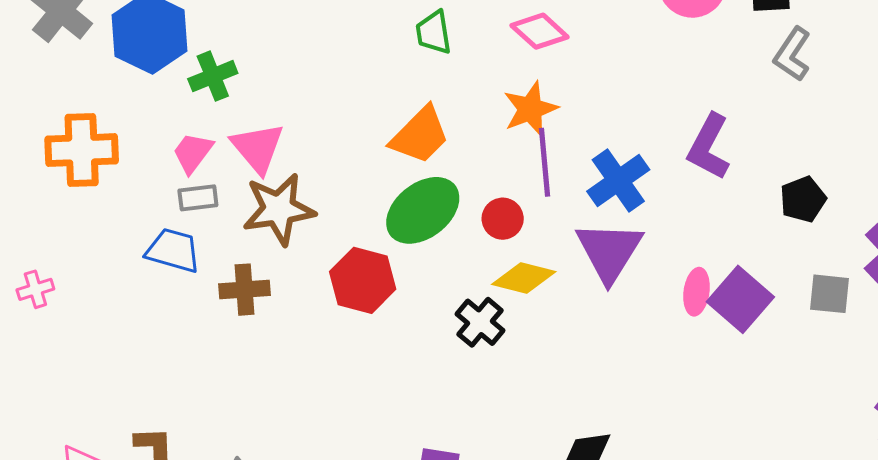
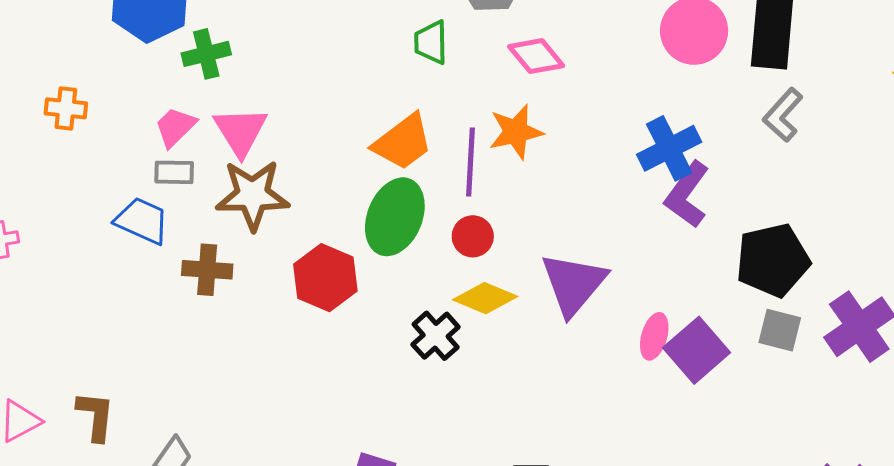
orange cross: (82, 150) -> (66, 108), size x0.6
purple line: (545, 162) -> (470, 162), moved
blue cross: (618, 180) -> (669, 148), moved
black pentagon: (803, 199) -> (773, 260), size x1.6
green ellipse: (423, 210) -> (395, 217), turned -38
gray square: (829, 294) -> (780, 330), moved

